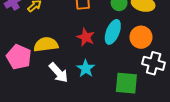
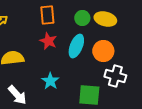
red star: (86, 37) -> (48, 41), moved
white arrow: (58, 73) -> (17, 95), moved

